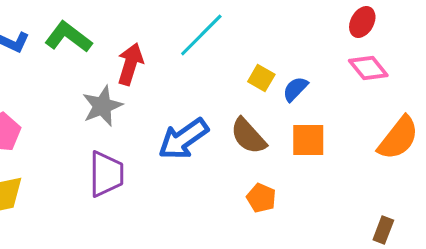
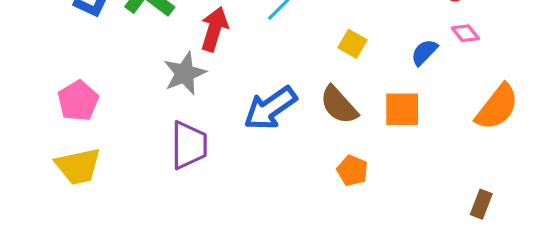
pink diamond: (368, 68) -> (465, 33), size x0.7
blue semicircle: (295, 89) -> (424, 52), moved

